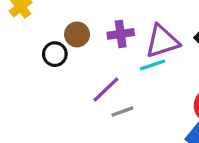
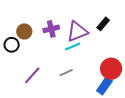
purple line: (106, 90) -> (32, 75), moved
gray line: (122, 112) -> (66, 73), moved

